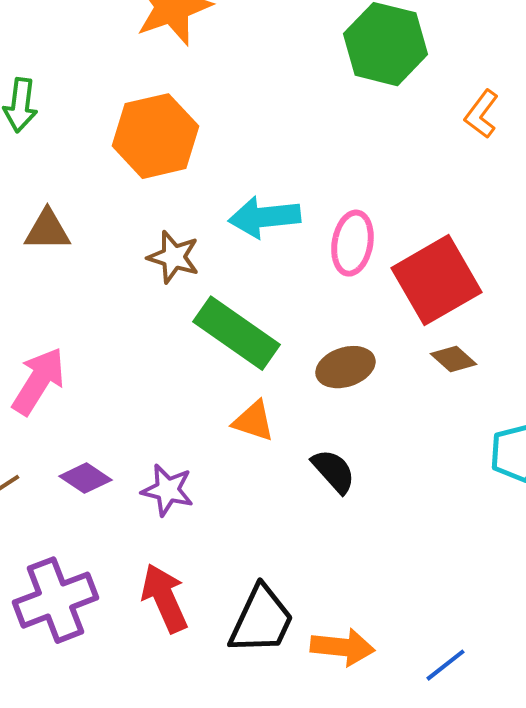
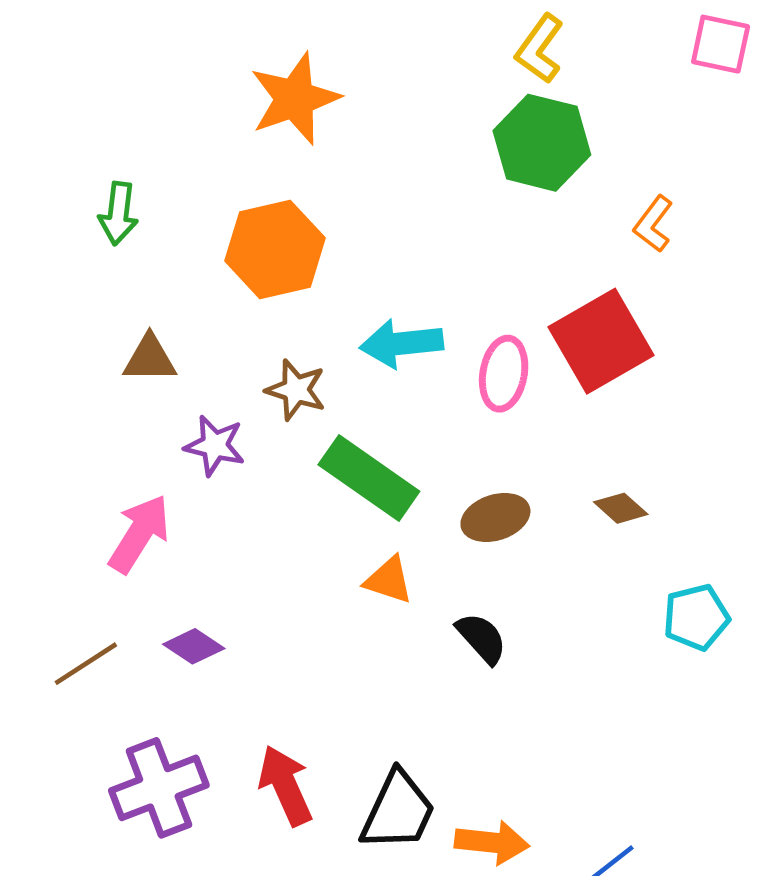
red square: (436, 280) -> (601, 341), moved
purple star: (167, 490) -> (215, 446), moved

